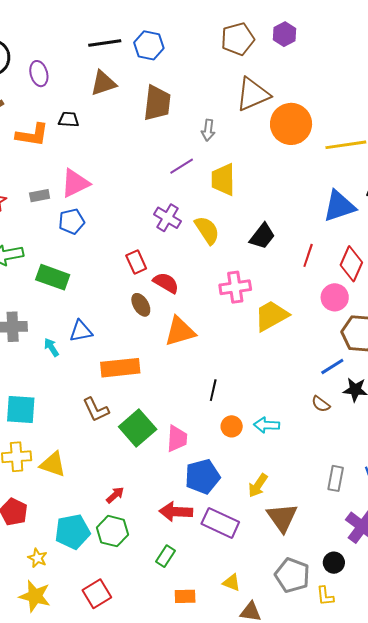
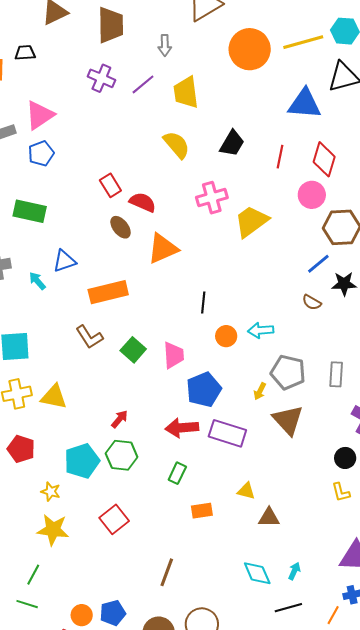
orange circle: (291, 124) -> (250, 49), moved
blue triangle: (339, 206) -> (305, 104), turned 30
purple cross: (168, 218) -> (101, 78), moved
green square: (138, 428) -> (133, 350), size x0.7
yellow arrow: (258, 485) -> (260, 391), size x0.7
gray pentagon: (292, 575) -> (288, 372), moved

